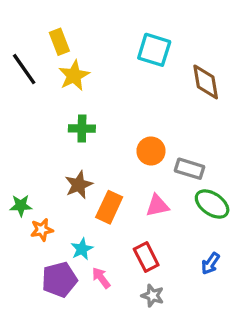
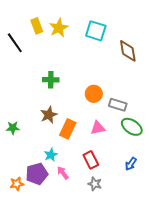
yellow star: (74, 76) -> (59, 28), moved
orange star: (42, 230) -> (17, 184), moved

